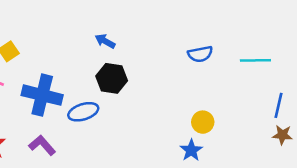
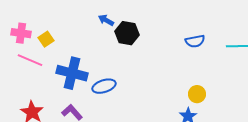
blue arrow: (105, 41) -> (106, 20), moved
black hexagon: (112, 78) -> (127, 33), moved

